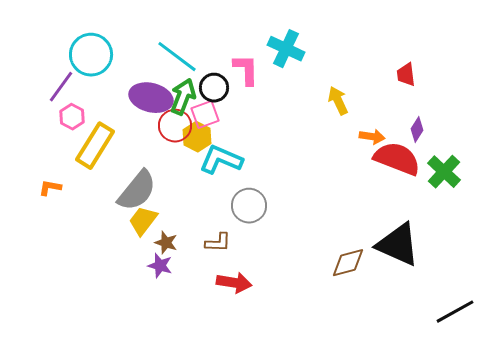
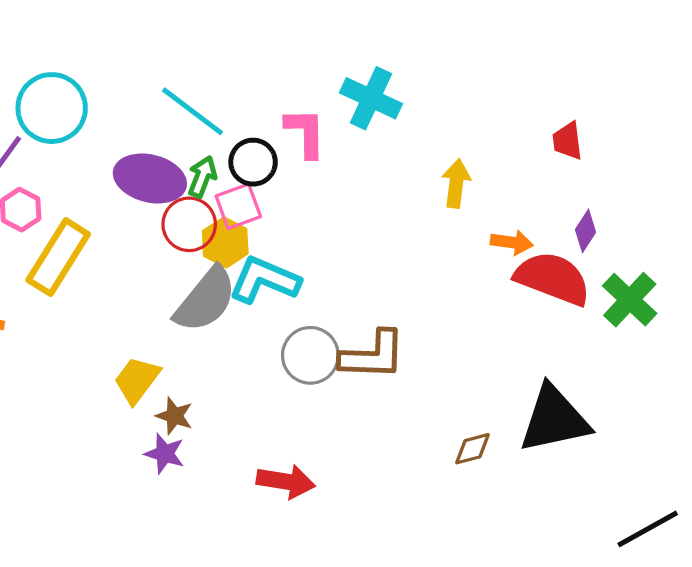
green arrow: (183, 97) -> (202, 177), size x0.7
yellow arrow: (338, 101) -> (456, 183), turned 32
gray semicircle: (137, 191) -> (206, 300), moved
brown L-shape: (218, 243) -> (373, 355), moved, size x1.6
black triangle: (398, 245) -> (554, 419), turned -36
brown diamond: (348, 263) -> (472, 449), size x0.7

